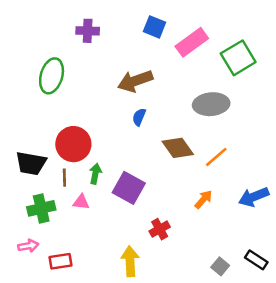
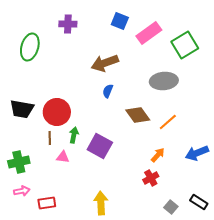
green ellipse: (52, 76) -> (30, 47), moved
black trapezoid: (31, 163) -> (22, 109), moved
green cross: (41, 208) -> (19, 162), moved
red cross: (160, 229) -> (151, 178), moved

